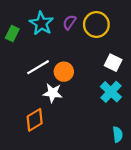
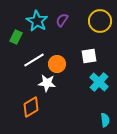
yellow circle: (96, 25) -> (100, 21), moved
green rectangle: (12, 33) -> (16, 37), moved
white square: (113, 63) -> (89, 56), moved, turned -35

